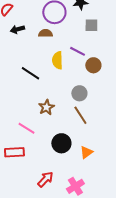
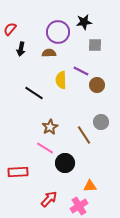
black arrow: (17, 29) -> (21, 49), turned -64
gray circle: (79, 93) -> (101, 122), moved
pink line: (26, 128) -> (45, 148), moved
orange triangle: (86, 152) -> (90, 186), moved, turned 32

